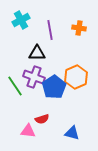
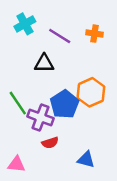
purple line: (50, 30) -> (60, 36), turned -48
purple cross: (34, 77) -> (41, 117), moved
pink triangle: (28, 131) -> (17, 164), moved

